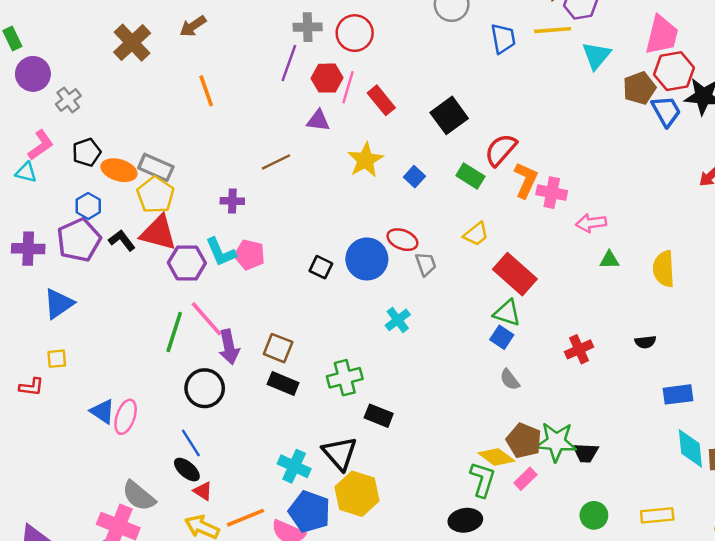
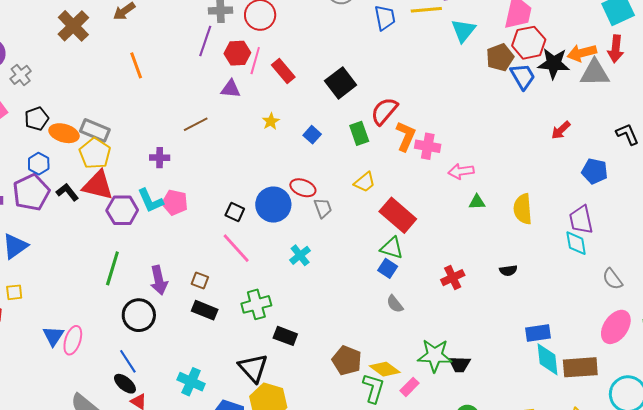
yellow star: (365, 160) -> (271, 121), size x0.6
green rectangle: (470, 176) -> (359, 133), turned 40
pink line: (207, 319) -> (236, 248), moved
brown square: (278, 348) -> (200, 280), size x0.7
blue rectangle: (678, 394) -> (538, 333), moved
blue triangle: (102, 411) -> (53, 336), turned 30
brown pentagon: (524, 441) -> (347, 360), moved
cyan cross: (294, 466) -> (191, 382), moved

